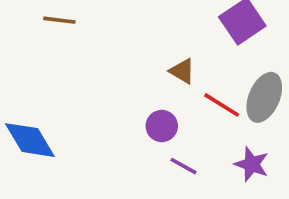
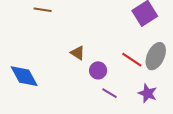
brown triangle: (182, 71) -> (78, 53), moved

